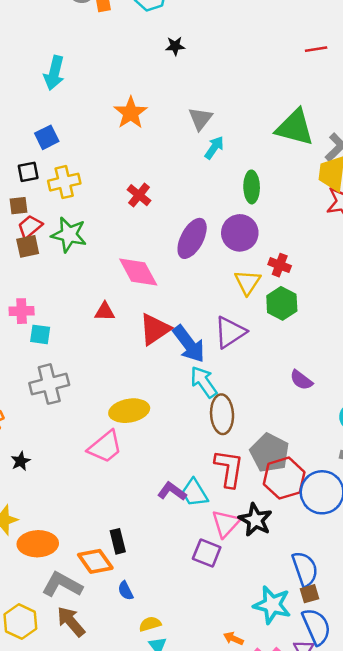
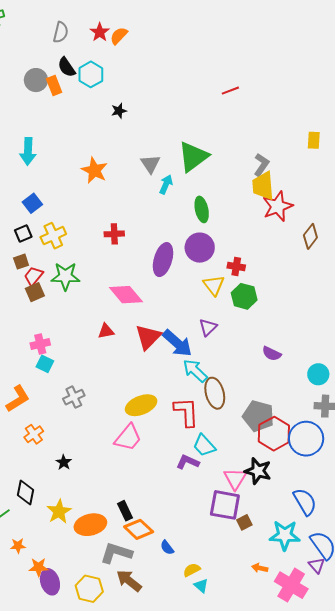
green triangle: (295, 128) -> (193, 157), moved, turned -40
red cross: (139, 195) -> (114, 234), turned -30
purple triangle: (230, 332) -> (208, 327), size x0.7
cyan square: (40, 334) -> (45, 364), moved, turned 30
gray cross: (49, 384) -> (74, 397), size x0.7
red L-shape: (229, 468) -> (186, 412), moved
cyan trapezoid: (194, 493) -> (204, 445), moved
black rectangle: (118, 541) -> (125, 511), moved
purple square: (207, 553) -> (225, 505), size x1.4
brown square: (309, 594) -> (244, 522), moved

